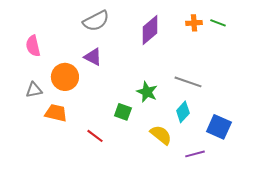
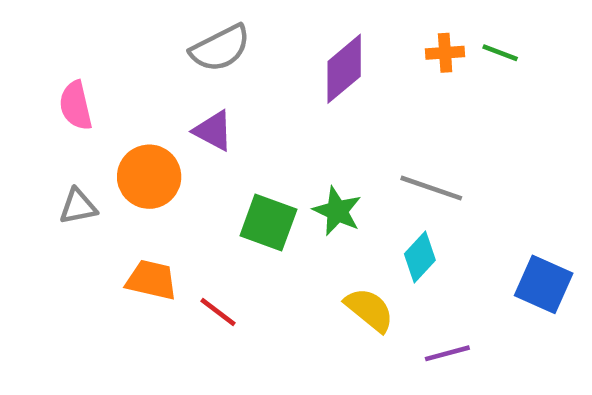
green square: (123, 112) -> (268, 223), moved, size x1.4
orange trapezoid: (56, 113) -> (151, 280), moved
blue square: (219, 127) -> (544, 284), moved

